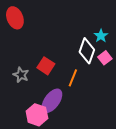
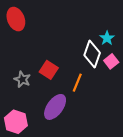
pink hexagon: (37, 115) -> (16, 122), moved

